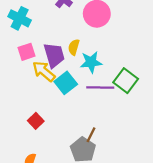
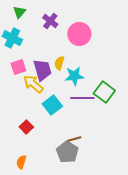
cyan square: (66, 83) -> (52, 105), moved
brown line: (91, 135) -> (74, 139), turned 48

